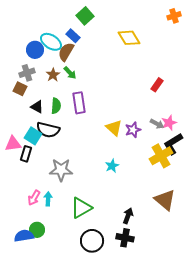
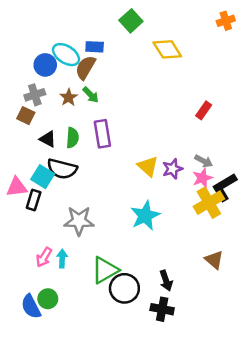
green square: (85, 16) -> (131, 21), moved
blue rectangle: (73, 36) -> (95, 47), turned -40
pink star: (169, 123) -> (202, 178), moved
cyan star: (112, 166) -> (145, 216), size x1.6
brown triangle: (165, 200) -> (214, 260), size x0.7
black arrow: (128, 216) -> (166, 281), turned 140
blue semicircle: (24, 236) -> (31, 307), turned -108
black circle: (92, 241) -> (124, 288), moved

